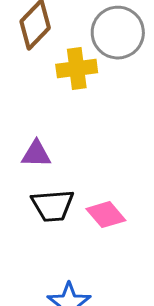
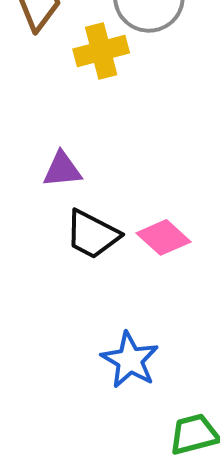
black trapezoid: (53, 206) -> (92, 234), turned 39

